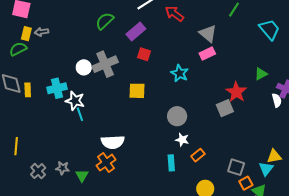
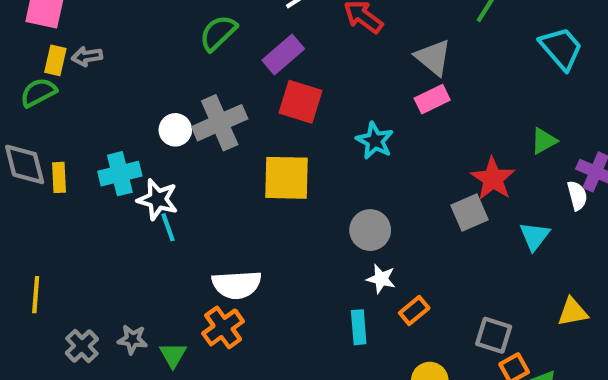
red square: (144, 54) -> (301, 102), size x1.5
yellow square: (137, 91) -> (286, 178), size x1.4
cyan triangle: (266, 169) -> (534, 236), moved

